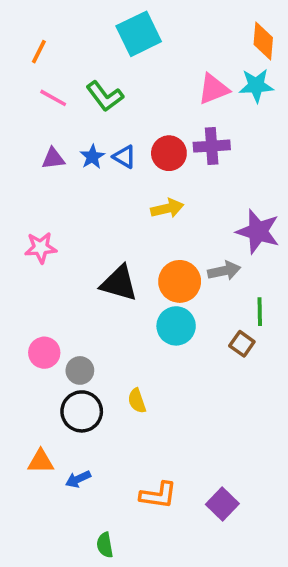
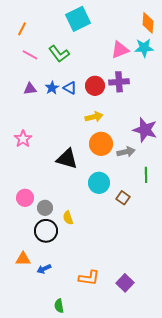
pink star: (41, 248) -> (23, 139), turned -30
orange circle: (180, 281) -> (101, 144), moved
brown square: (242, 344) -> (123, 198), moved
yellow semicircle: (137, 401) -> (68, 218), moved

